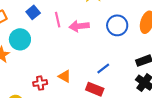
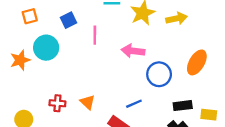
blue circle: (117, 25) -> (159, 74), moved
pink arrow: (79, 26) -> (133, 51), moved

